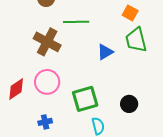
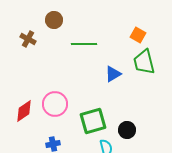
brown cross: (47, 42) -> (28, 39), moved, size x0.6
black circle: (129, 104) -> (127, 130), moved

